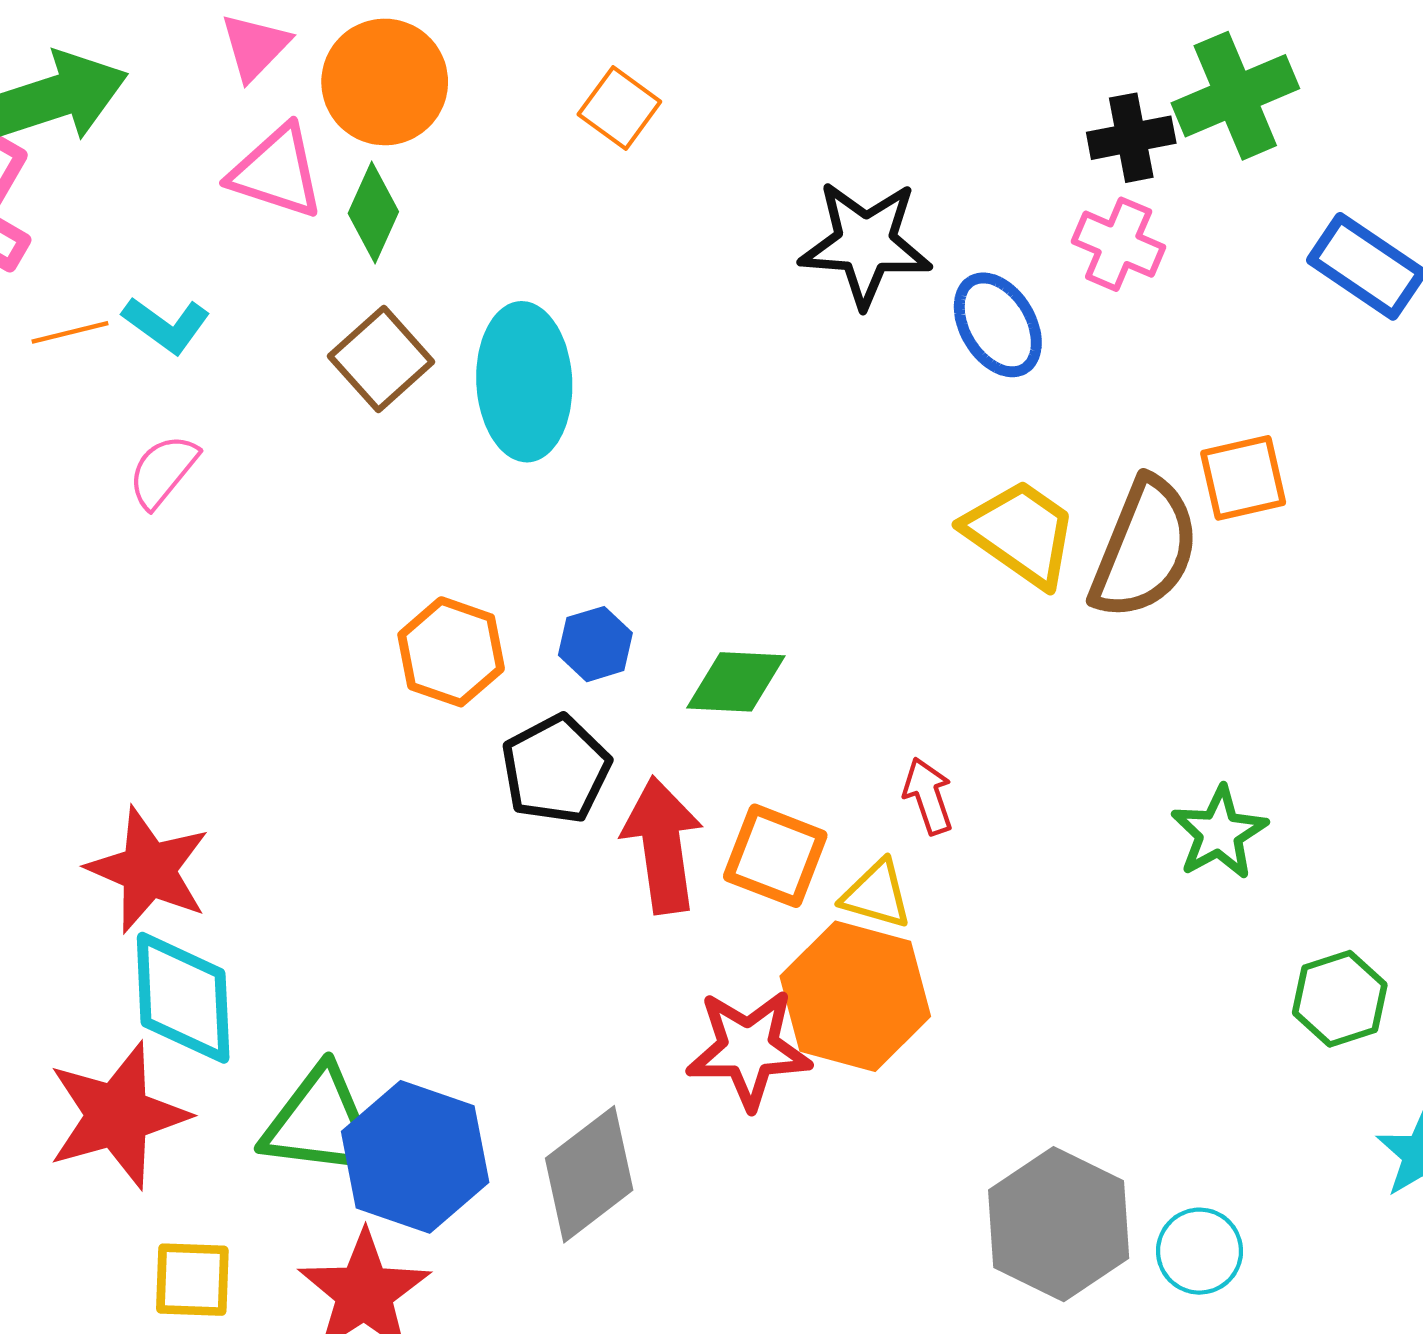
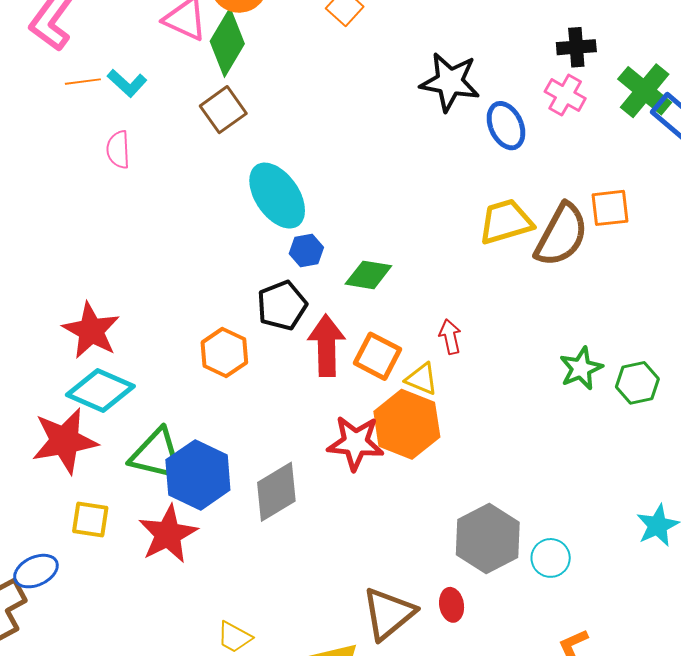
green cross: (1235, 96) -> (645, 91), moved, turned -34
green diamond: (373, 212) -> (227, 43), size x1.5
cyan ellipse: (524, 382) -> (277, 196), moved, turned -38
pink semicircle: (163, 471) -> (118, 150), turned -48
yellow trapezoid: (1021, 533) -> (506, 222), turned -58
orange hexagon: (451, 652) -> (224, 352), moved
cyan diamond: (183, 998) -> (100, 391), turned -70
green hexagon: (1340, 999) -> (637, 383), moved

